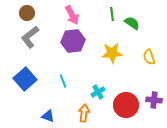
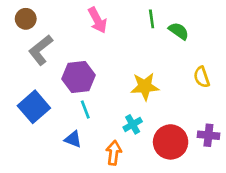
brown circle: (27, 13) -> (26, 19), moved
purple hexagon: (73, 41) -> (78, 77), moved
yellow star: (112, 53) -> (145, 86), moved
blue triangle: (48, 116) -> (73, 139), moved

